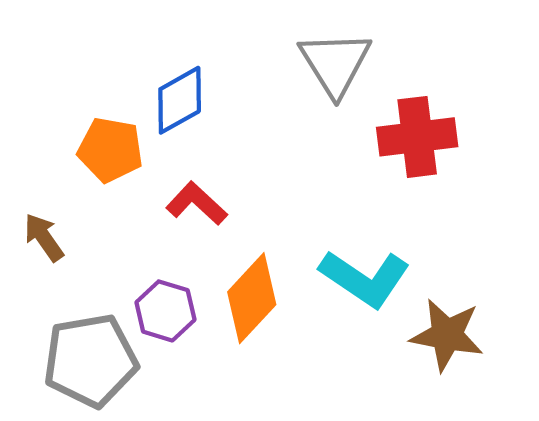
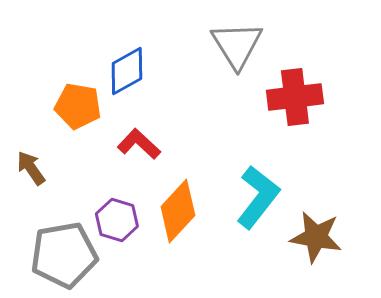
cyan L-shape: (365, 278) -> (258, 197), turned -86

